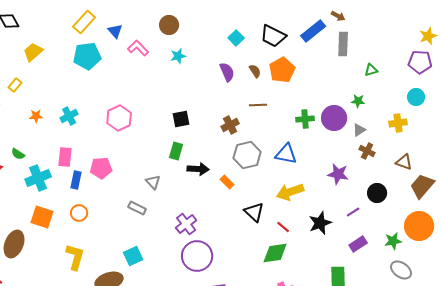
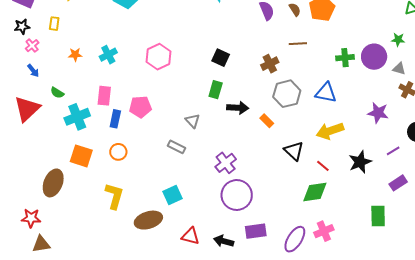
yellow rectangle: (15, 85) -> (54, 24), turned -32
black square: (181, 119) -> (221, 58), turned 36
gray triangle: (359, 130) -> (399, 69), turned 48

